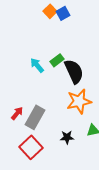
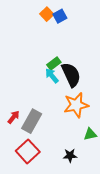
cyan arrow: (37, 65) -> (52, 76), moved
black star: (67, 137) -> (70, 155), moved

